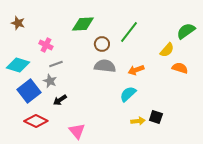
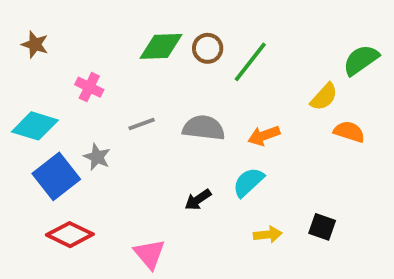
brown circle: (102, 44) -> (208, 48), moved
gray line: (56, 64) -> (142, 124), moved
black arrow: (60, 100) -> (198, 200), moved
black square: (156, 117) -> (322, 227), moved

